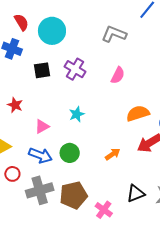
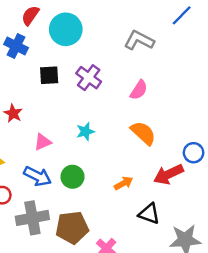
red semicircle: (21, 22) -> (30, 15), turned -120
orange semicircle: (138, 113) -> (143, 133), moved, turned 55
black triangle: (136, 193) -> (149, 214), moved, turned 36

